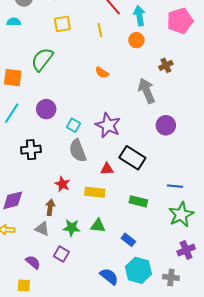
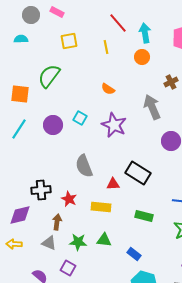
cyan square: (74, 125) -> (80, 118), moved
purple star: (108, 125) -> (114, 125), moved
black cross: (31, 150) -> (41, 190), moved

